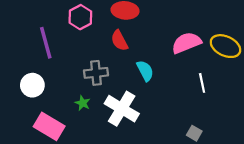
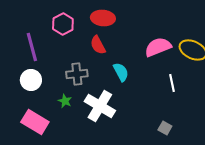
white circle: (32, 85) -> (31, 80), moved

